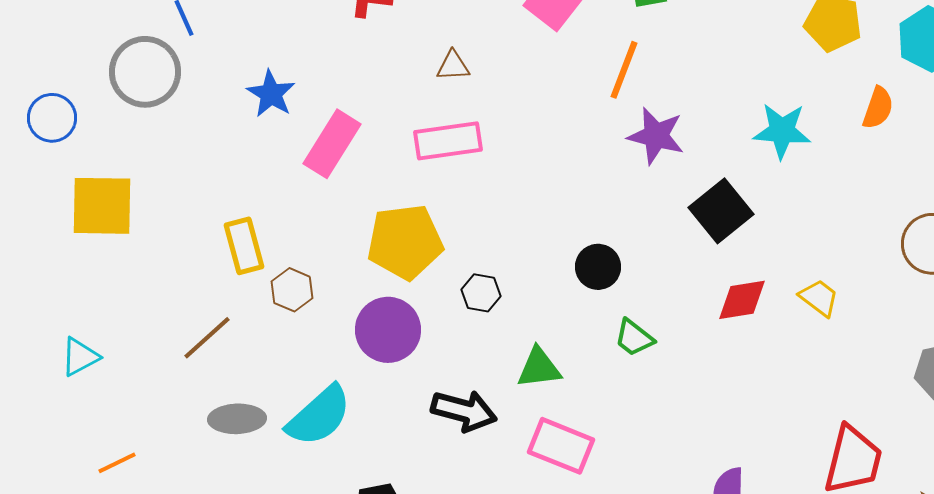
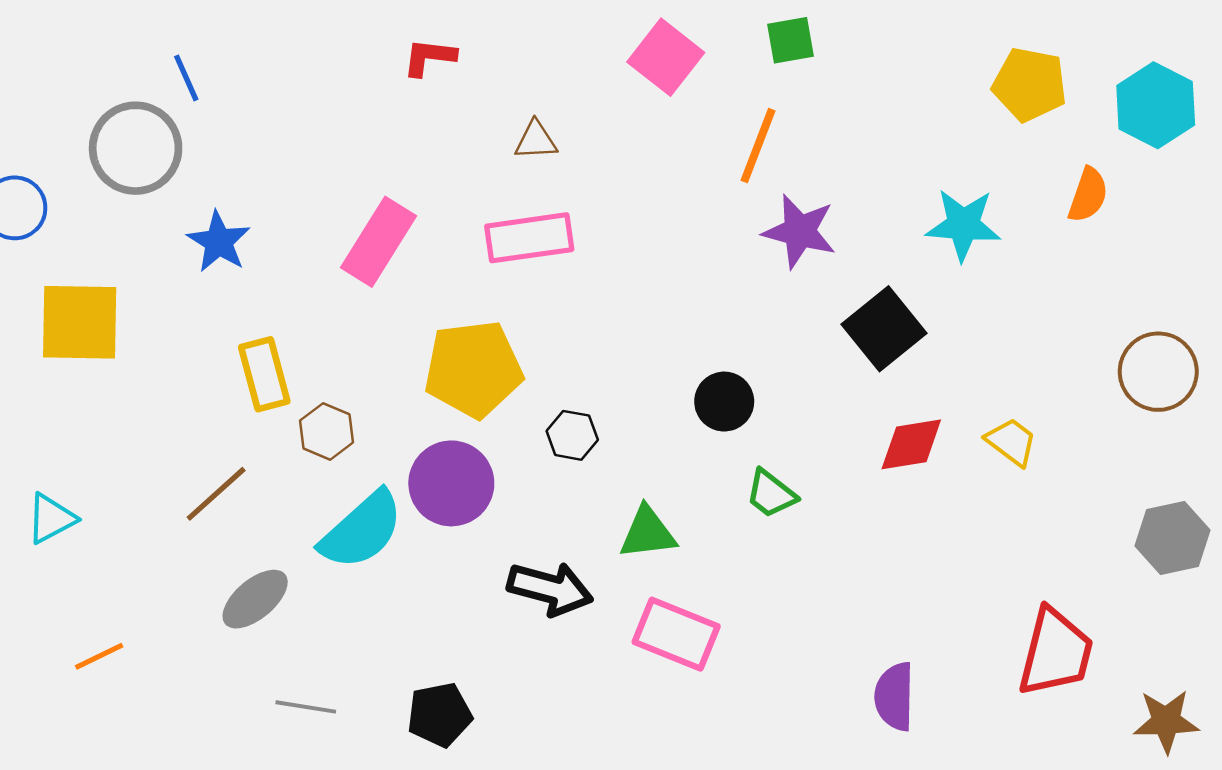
blue star: (271, 94) -> (219, 242), moved
cyan semicircle: (319, 416) -> (362, 530), moved
gray ellipse: (237, 419) -> (255, 599), turned -38

